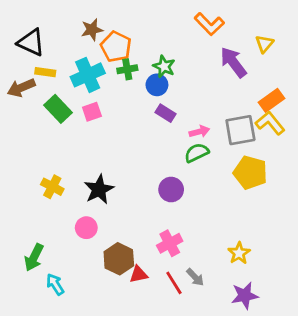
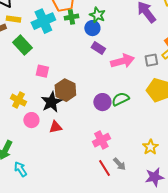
pink square: (92, 112) -> (42, 71), moved, turned 32
gray square: (240, 130) -> (151, 60), size x0.6
pink arrow: (199, 132) -> (122, 61), size x1.6
green semicircle: (197, 153) -> (120, 99), moved
pink circle: (86, 228) -> (31, 120), moved
brown hexagon: (119, 259) -> (65, 90), moved
red triangle: (139, 274) -> (55, 127), moved

